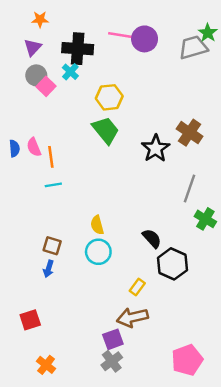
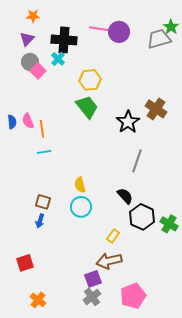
gray line: (190, 189) -> (137, 161), moved
green cross: (205, 219) -> (169, 224), moved
pink pentagon: (187, 360) -> (133, 296), moved

